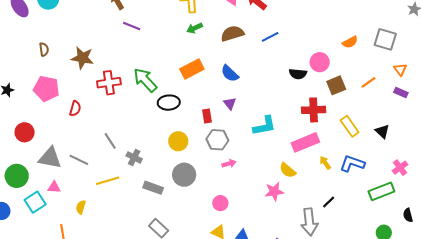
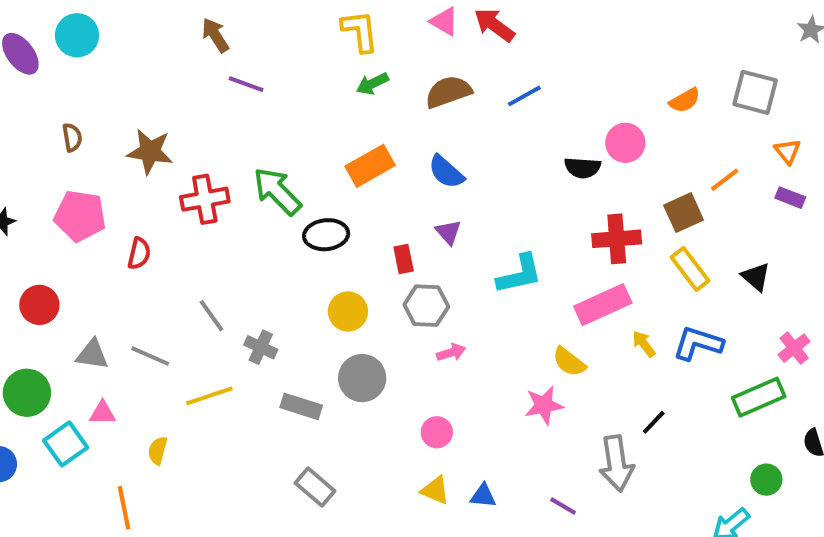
brown square: (336, 85) -> (684, 213), moved
gray triangle: (50, 158) -> (92, 354), size x0.7

